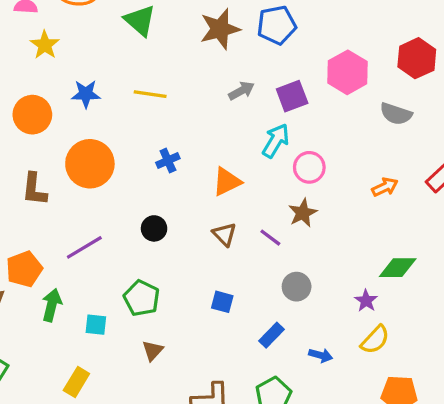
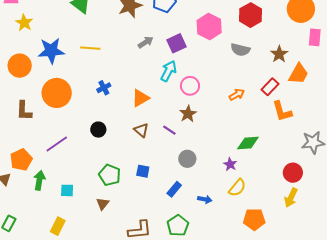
blue star: (86, 94) -> (51, 51), size x1.5
green pentagon: (142, 298) -> (110, 175), moved

